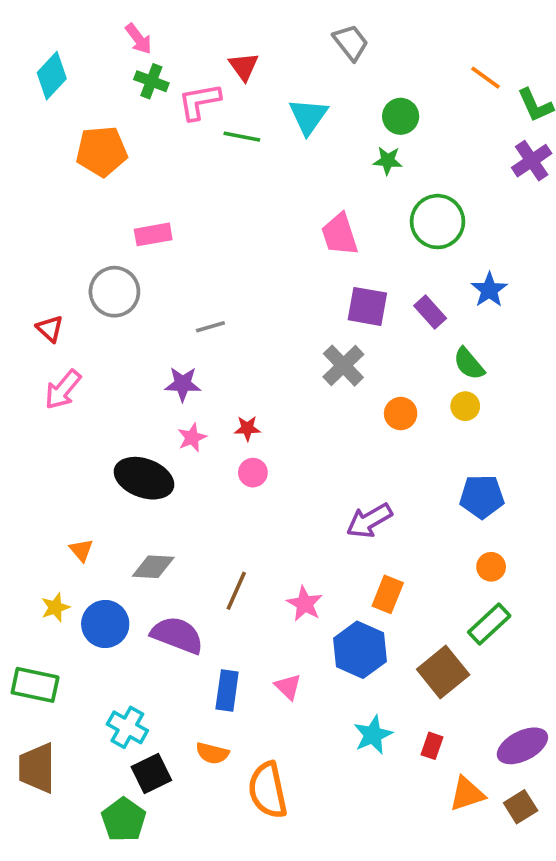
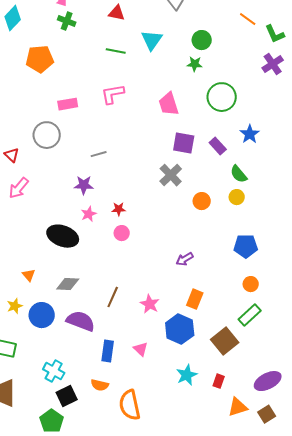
red triangle: (244, 66) -> (117, 13), turned -42
pink L-shape: (199, 102) -> (113, 94), moved
purple arrow: (369, 521) -> (185, 259), size x0.7

